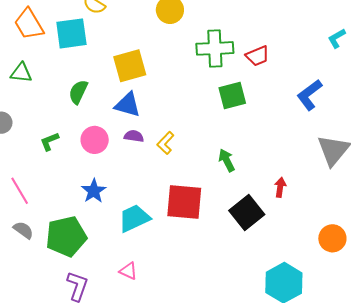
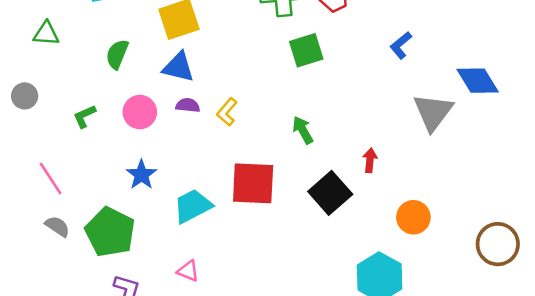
blue L-shape: (309, 95) -> (401, 45), size x0.7
green pentagon: (66, 236) -> (110, 232), turned -30
orange circle: (332, 238) -> (413, 217), moved

